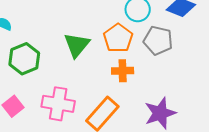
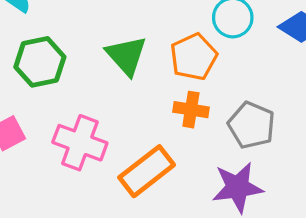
gray pentagon: (158, 40) -> (251, 125), moved
green triangle: (77, 45) -> (126, 56), turned -32

